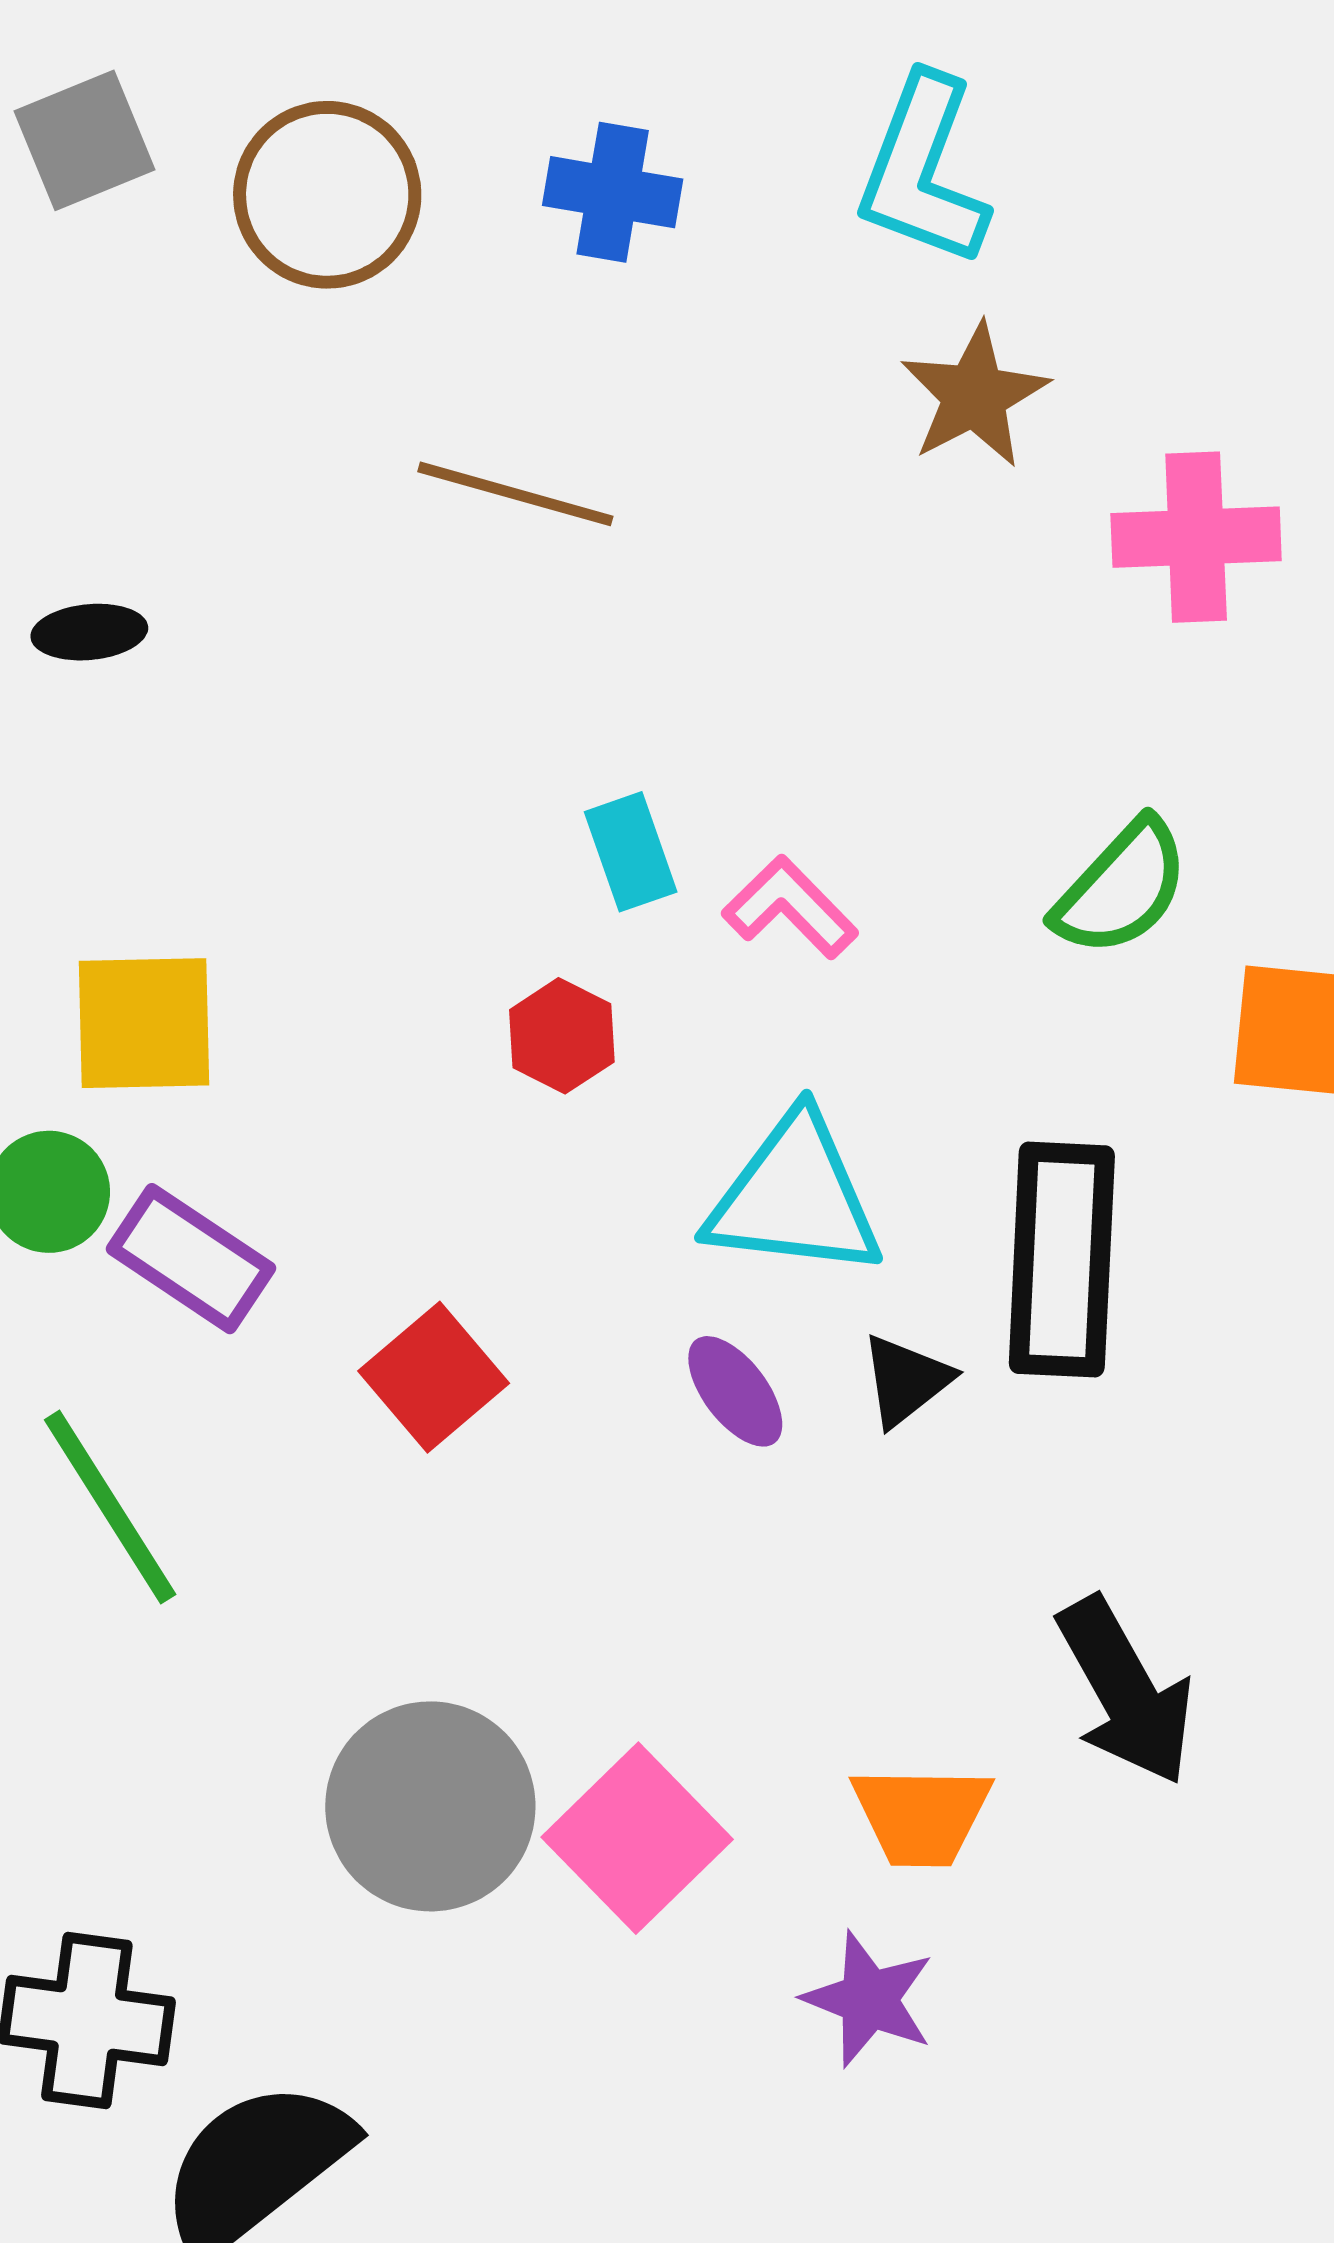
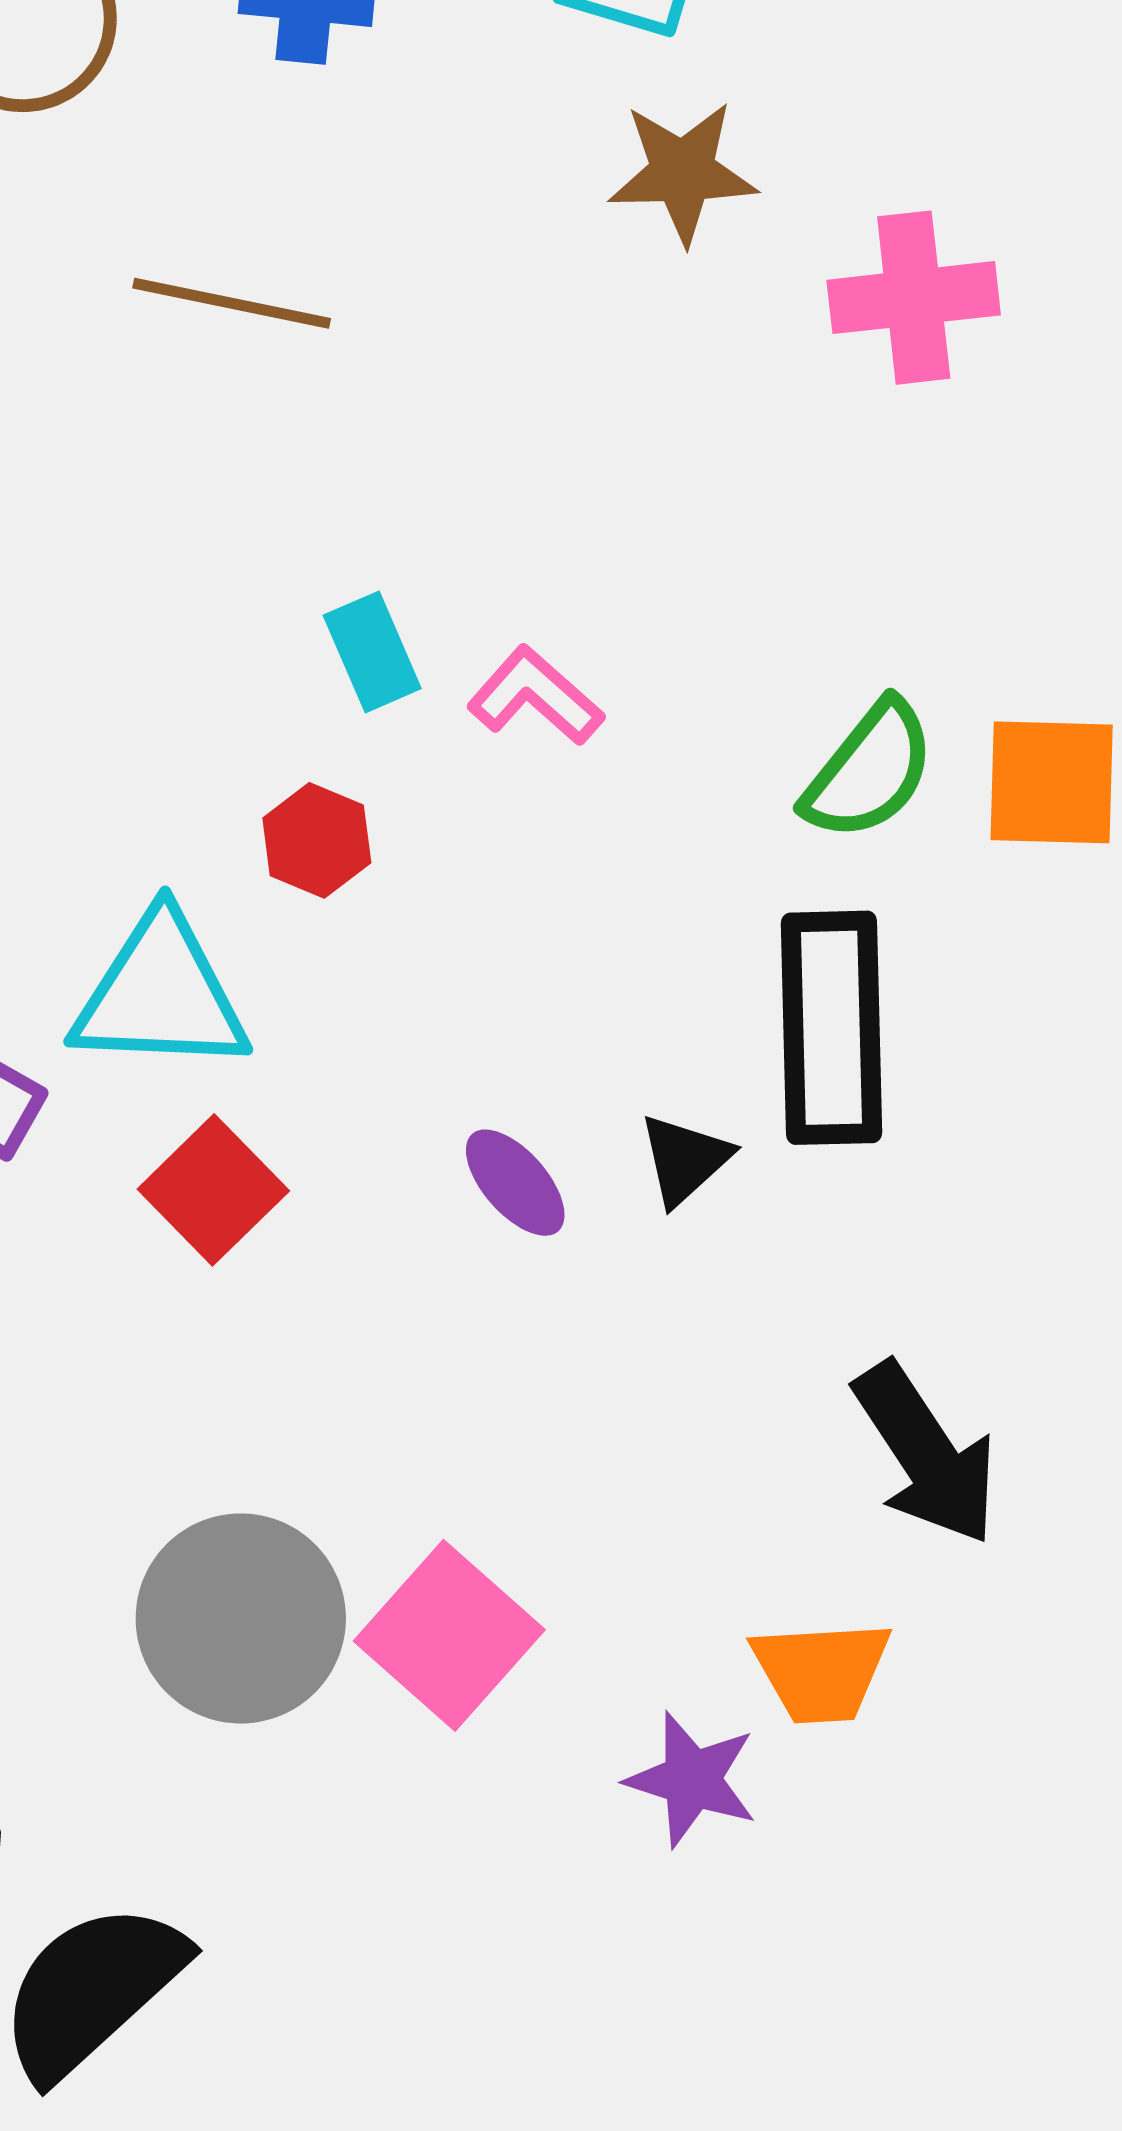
brown star: (974, 396) -> (683, 172), turned 30
green semicircle: (1121, 888) -> (869, 771), moved
cyan triangle: (794, 1197) -> (160, 994), moved
orange trapezoid: (921, 1816) -> (821, 1671), moved

